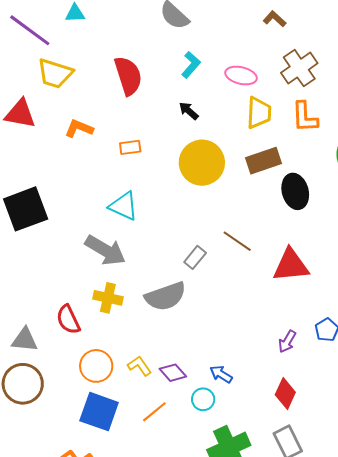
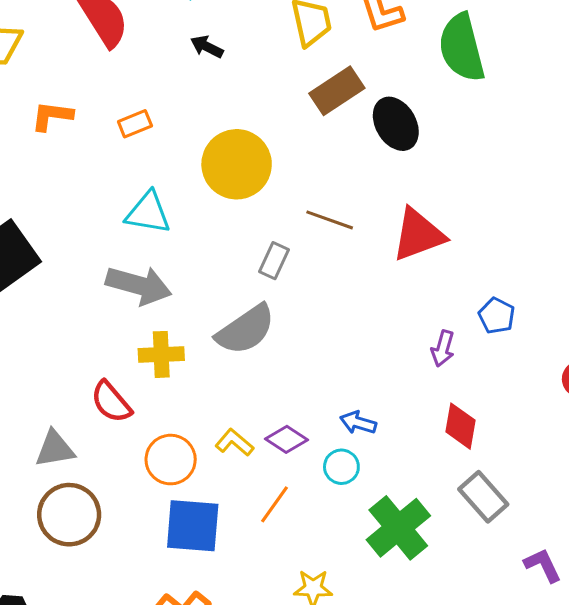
yellow circle: (202, 163) -> (237, 164), moved

